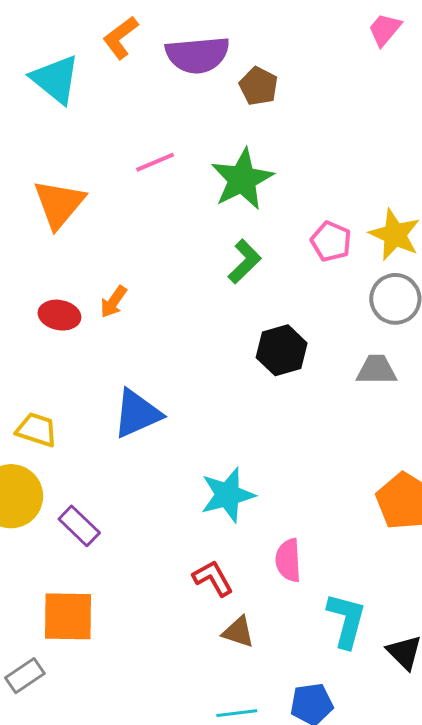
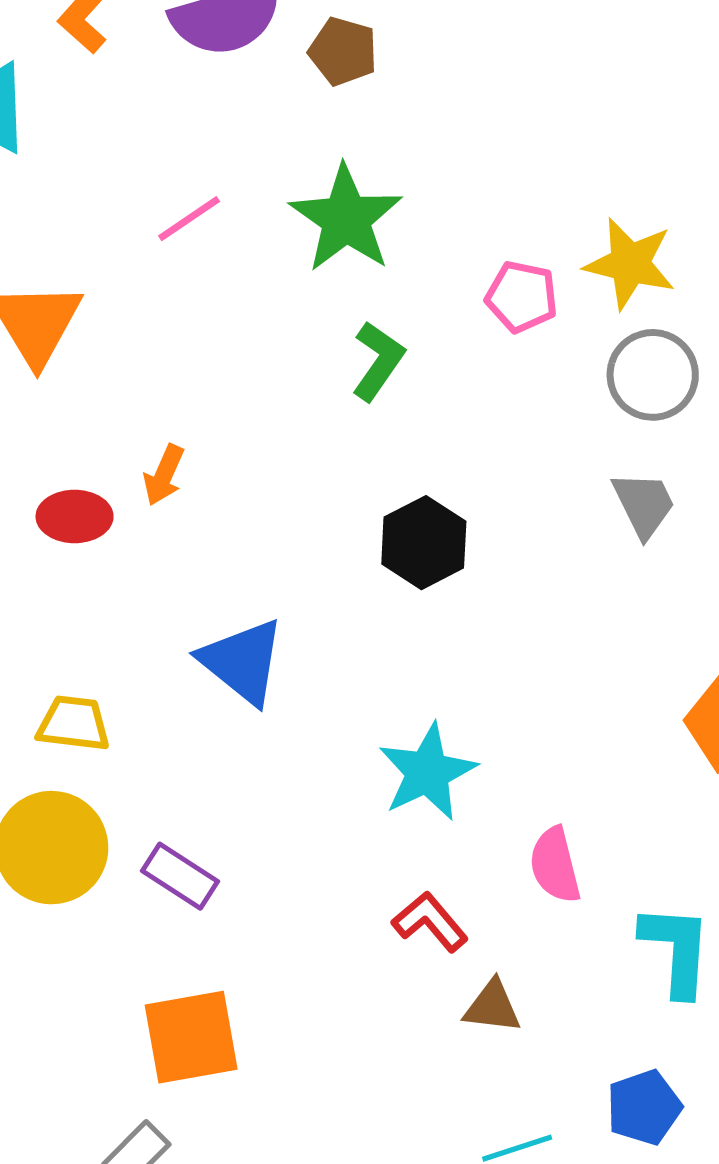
black hexagon: (282, 350) -> (424, 543), moved
gray trapezoid: (376, 370) -> (644, 504), turned 75
blue triangle: (137, 414) -> (242, 661), turned -46

